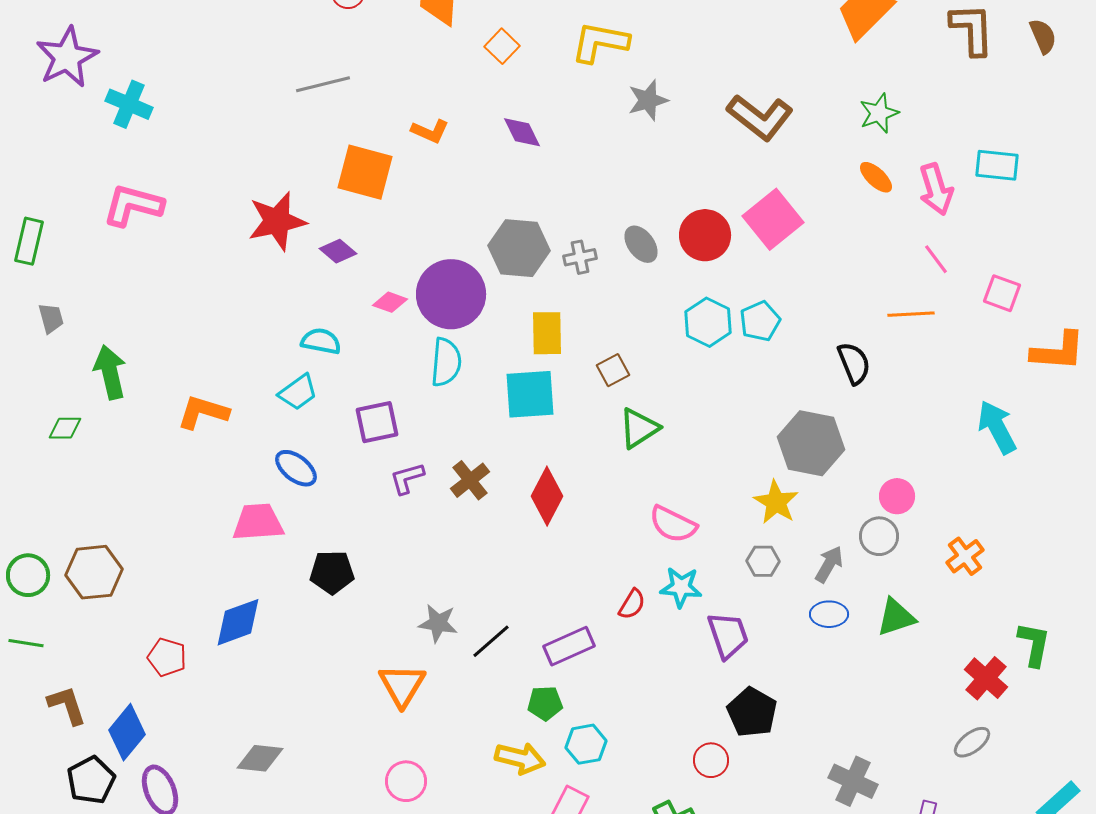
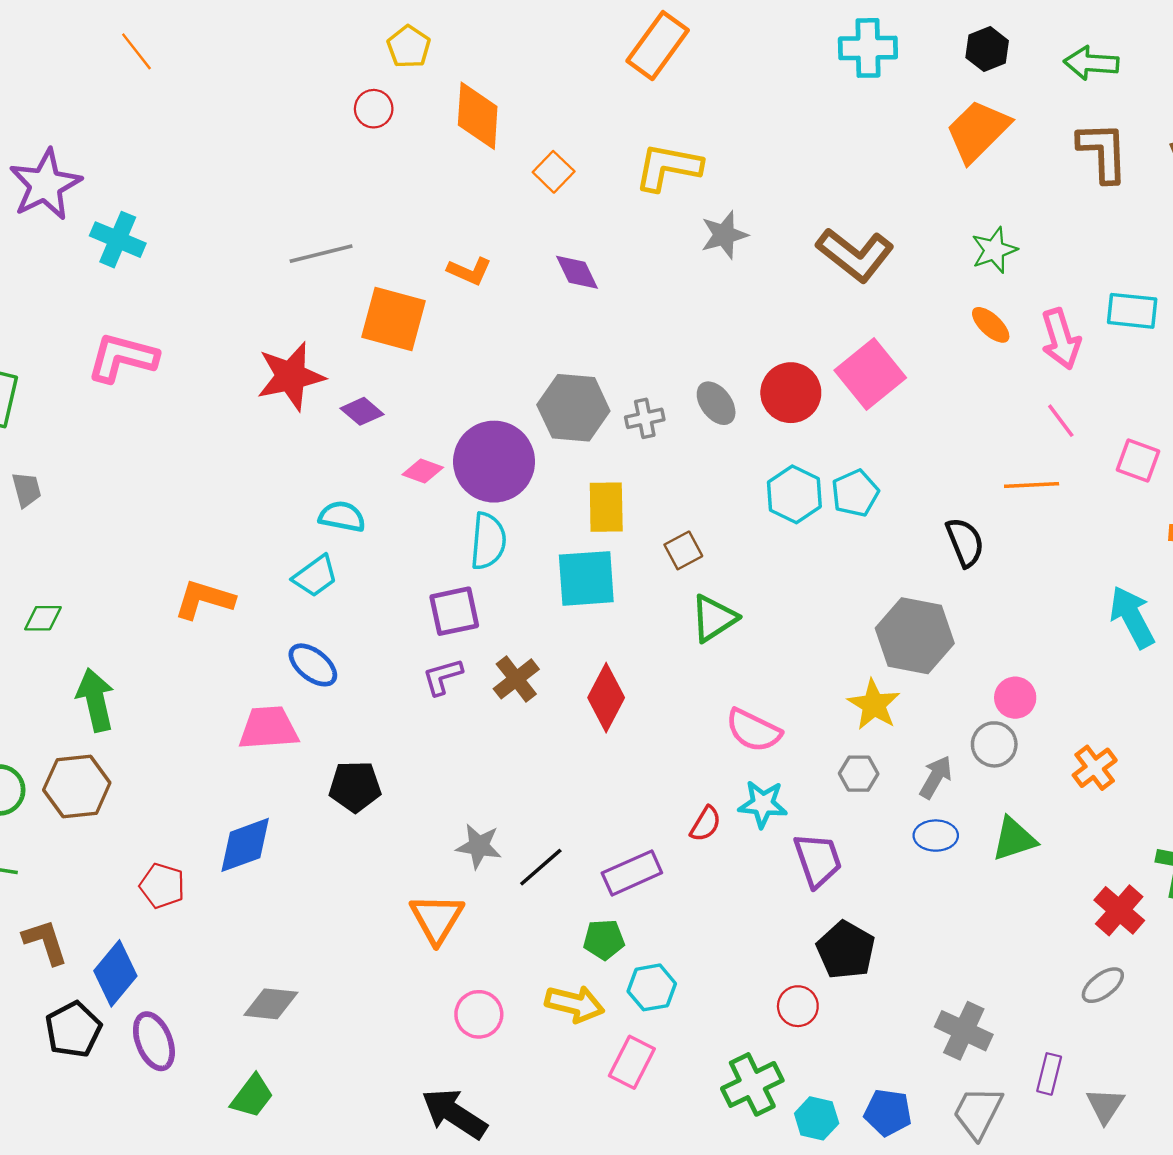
gray line: (323, 84) -> (321, 254), moved
green arrow: (110, 372) -> (96, 700), moved
purple square: (377, 422) -> (454, 611), moved
pink circle: (406, 781) -> (479, 1014), moved

